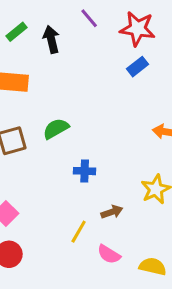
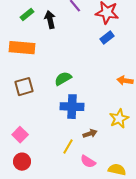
green semicircle: (56, 129) -> (63, 79), moved
blue cross: (85, 171) -> (72, 107), size x1.6

